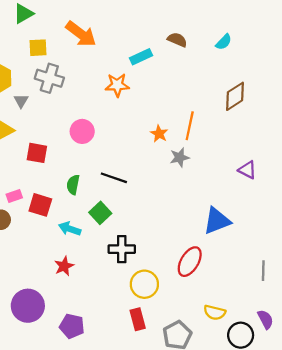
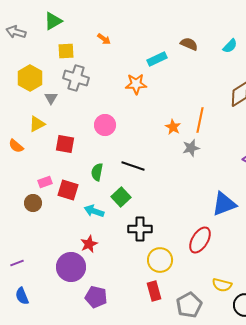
orange arrow: (81, 34) -> (104, 39), size x0.5
purple circle: (28, 306) -> (71, 267), moved

